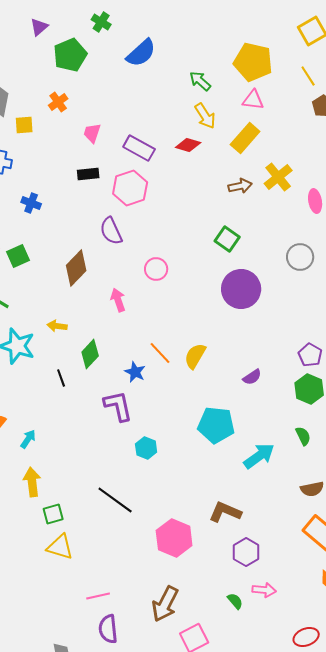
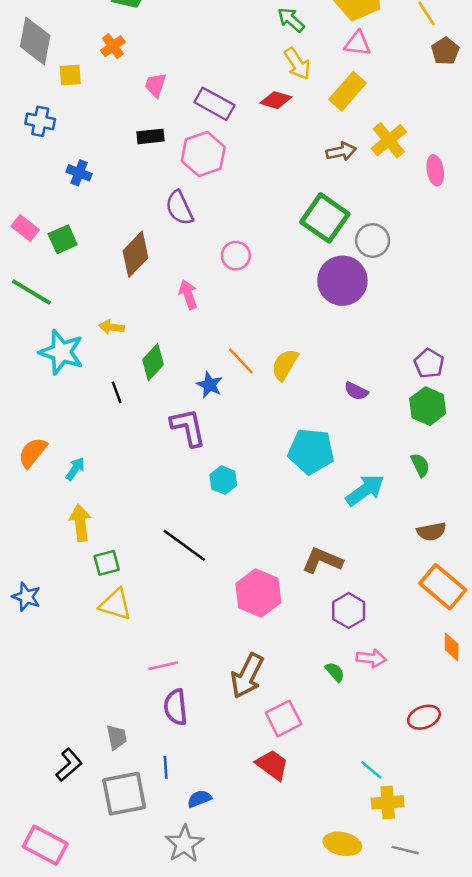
green square: (227, 239) -> (325, 218), size x1.5
gray circle: (300, 257) -> (373, 241), moved
purple semicircle: (252, 377) -> (356, 391), turned 60

